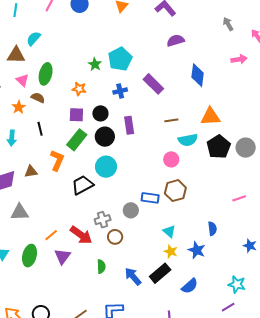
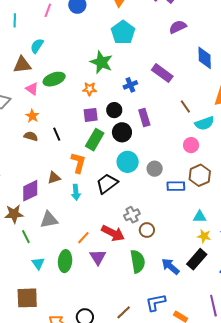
cyan pentagon: (120, 59) -> (123, 32), moved
green star: (95, 64) -> (101, 62), size x1.6
green ellipse: (46, 74) -> (54, 79), turned 65
brown semicircle: (38, 98) -> (31, 136), moved
brown line: (171, 120) -> (185, 107), turned 72
cyan arrow: (12, 138) -> (76, 192), moved
gray circle: (131, 210) -> (155, 169), moved
cyan triangle: (169, 231) -> (200, 217), turned -32
green semicircle: (101, 267) -> (138, 261), size x1.6

